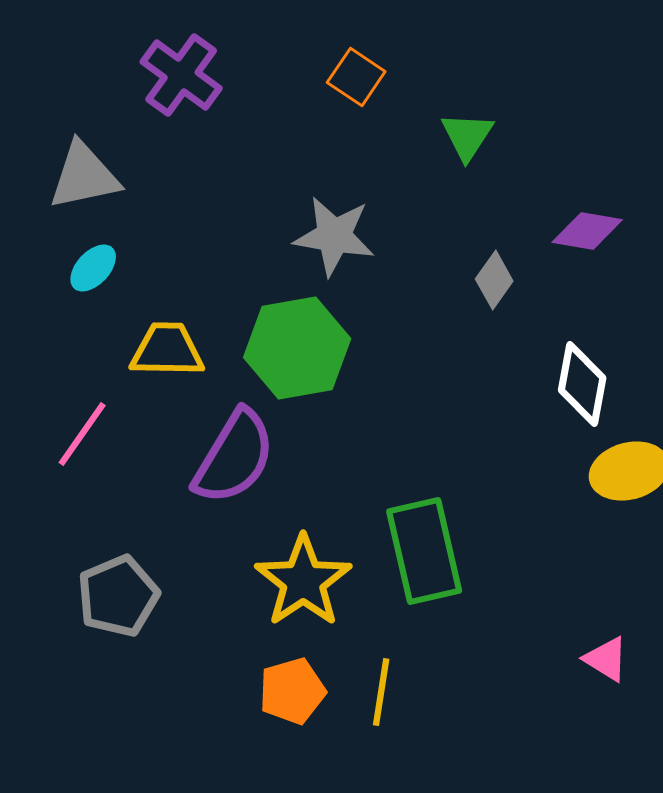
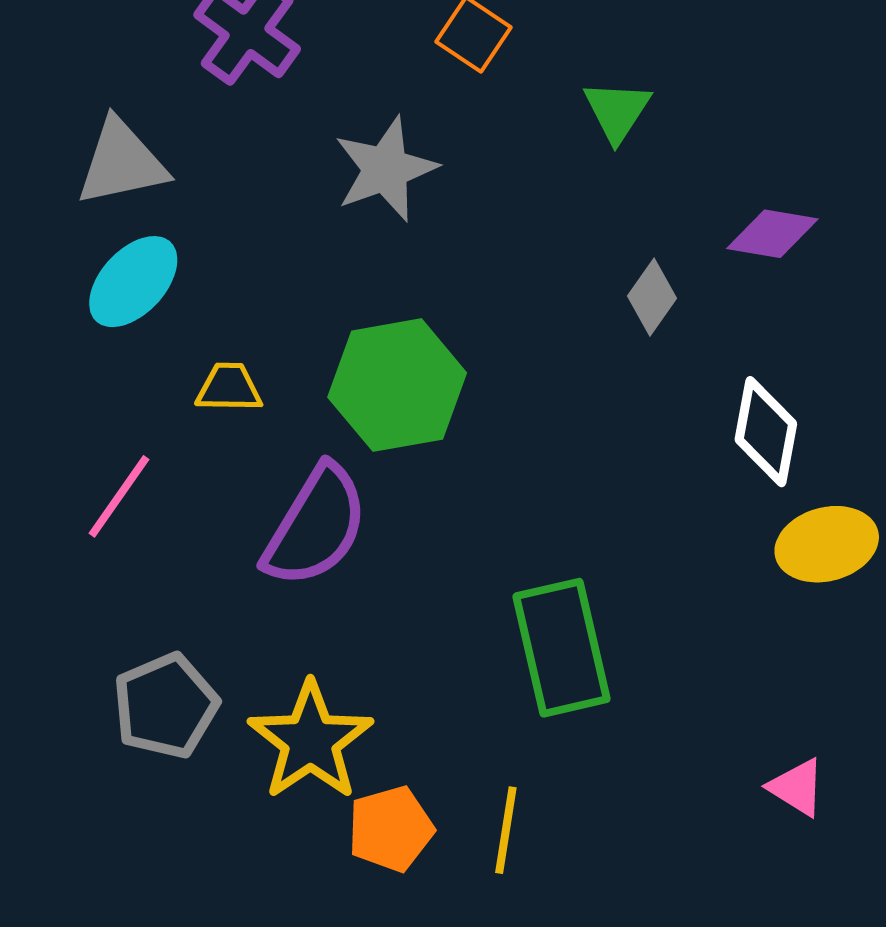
gray star: (334, 236) -> (386, 169), moved, turned -30
cyan ellipse: (93, 268) -> (133, 282), size x1.5
yellow trapezoid: (167, 350) -> (229, 388), size x0.7
yellow star: (303, 581) -> (310, 741), moved

